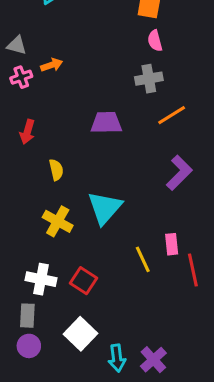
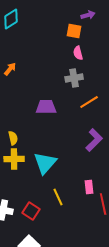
orange arrow: (52, 65) -> (10, 69), turned -32
yellow cross: (58, 221) -> (14, 159), moved, turned -30
yellow line: (143, 259) -> (58, 197), moved

